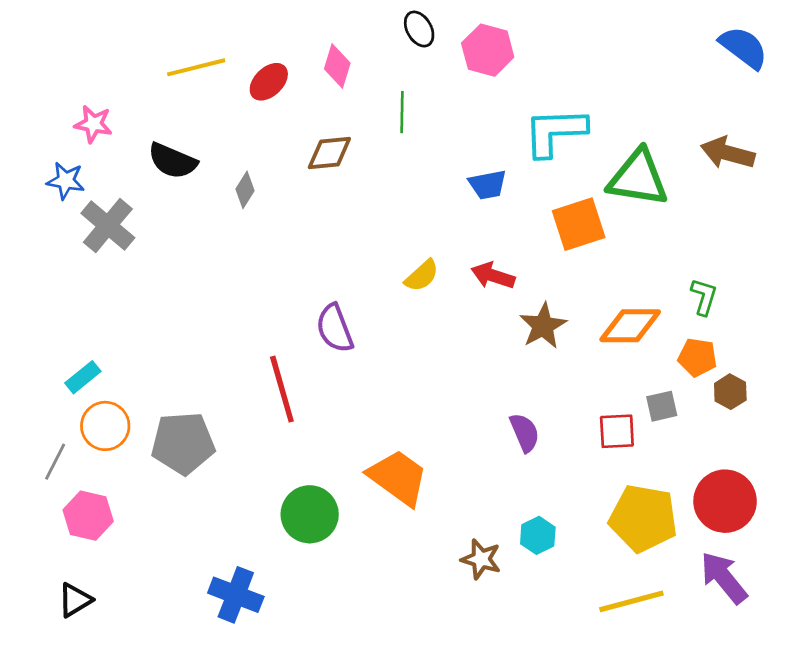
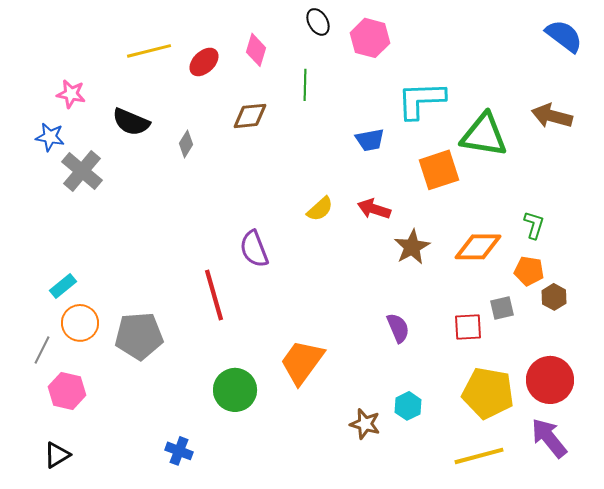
orange trapezoid: (398, 477) -> (302, 362), turned -90
blue cross: (236, 595) -> (179, 451), size x0.7

